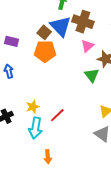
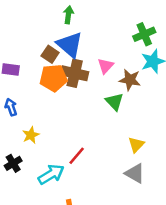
brown cross: (83, 22) -> (75, 73), moved
yellow star: (33, 107) -> (31, 135), moved
cyan arrow: (35, 128) -> (51, 174), turned -125

